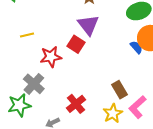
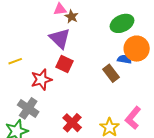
purple triangle: (88, 25) -> (60, 38), moved
blue semicircle: (136, 47) -> (124, 59), turned -32
brown rectangle: (119, 90) -> (111, 73), moved

